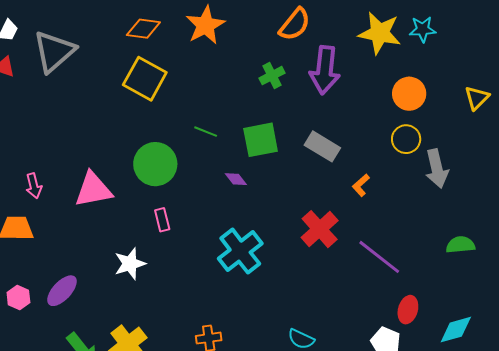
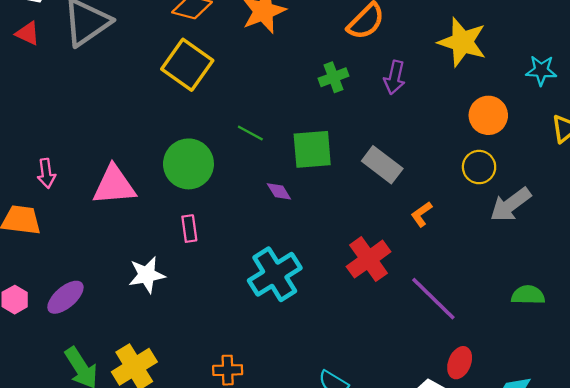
cyan star: (423, 29) -> (541, 70), moved
purple arrow: (325, 70) -> (395, 77), size x0.6
gray arrow: (437, 169) -> (510, 205), turned 60

